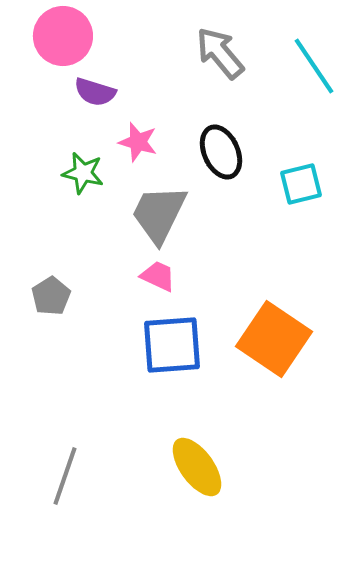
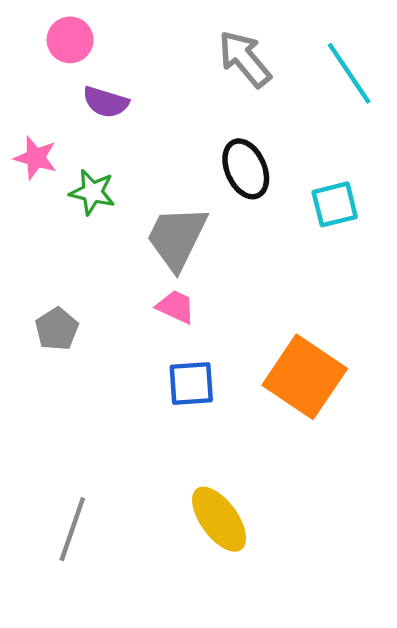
pink circle: (63, 36) -> (70, 40), size x0.7
pink star: (138, 142) -> (36, 158), moved
blue square: (172, 345) -> (191, 384), size x0.7

